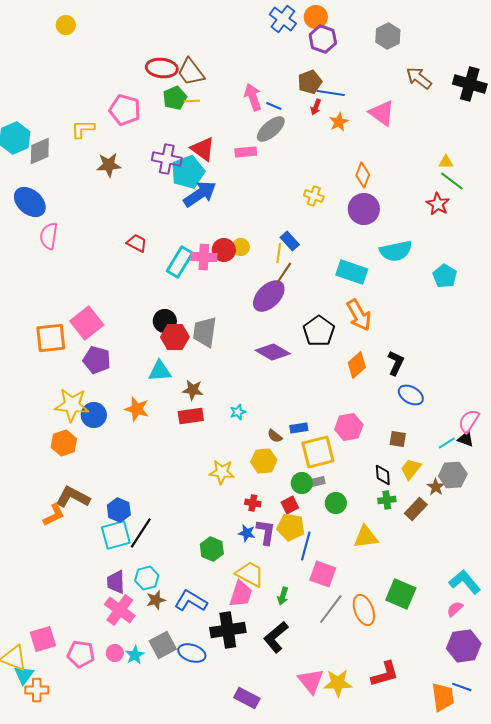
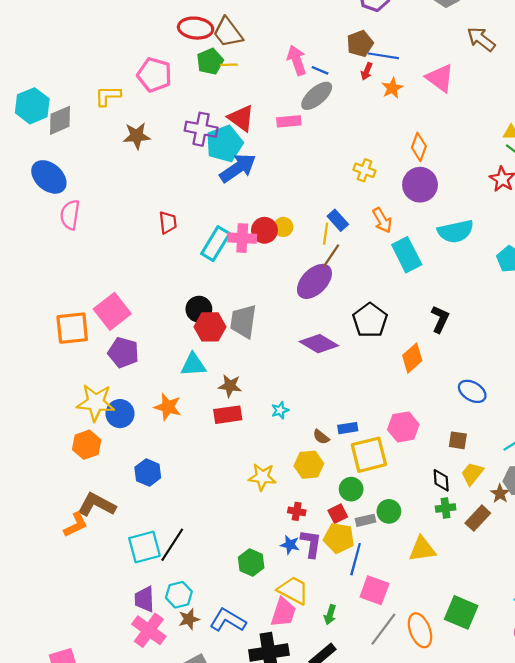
red trapezoid: (137, 243) -> (168, 222), turned 55
cyan rectangle: (352, 272) -> (407, 255), turned 44
orange arrow: (359, 315) -> (382, 220), moved, size x0.7
black L-shape: (396, 363) -> (440, 319), moved
gray rectangle: (316, 482) -> (366, 520), moved
blue hexagon: (119, 510) -> (148, 472), moved

